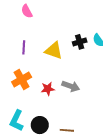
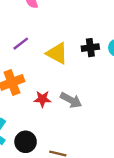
purple line: (24, 47) -> (21, 44), turned 40

